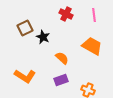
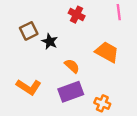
pink line: (94, 15) -> (119, 12), moved
purple rectangle: (61, 80) -> (71, 92), size x1.5

